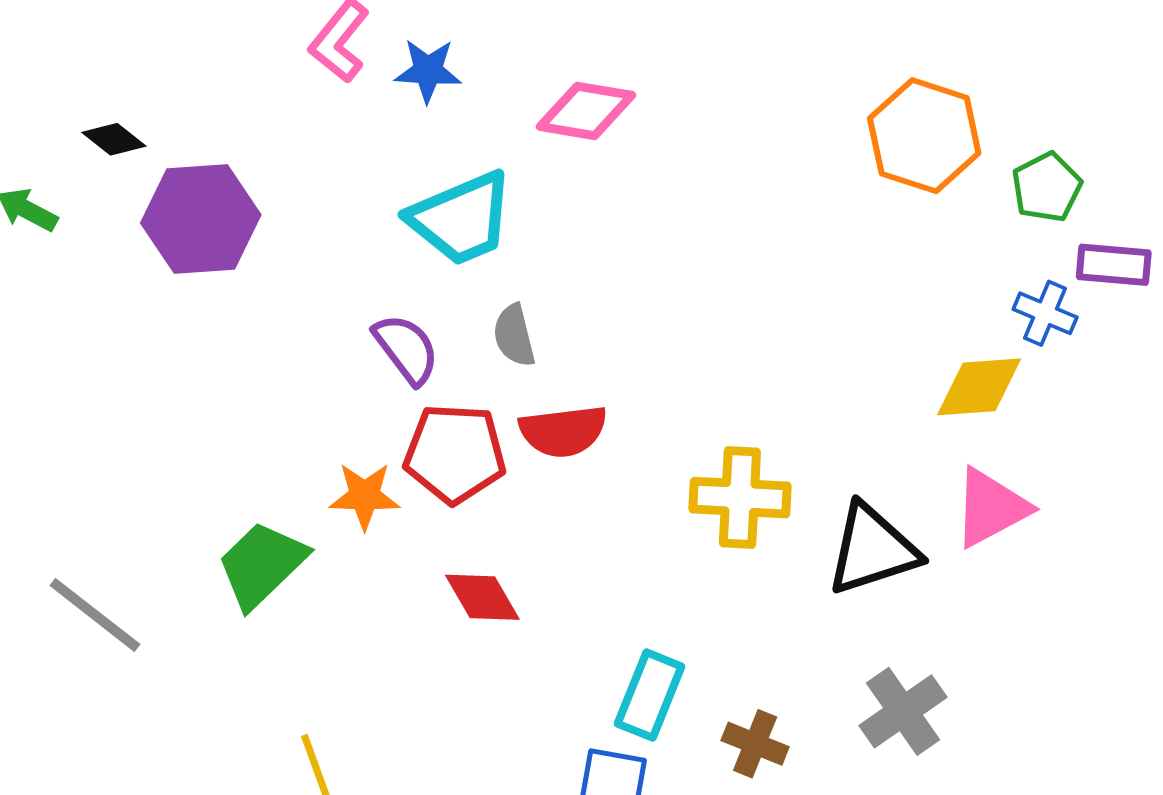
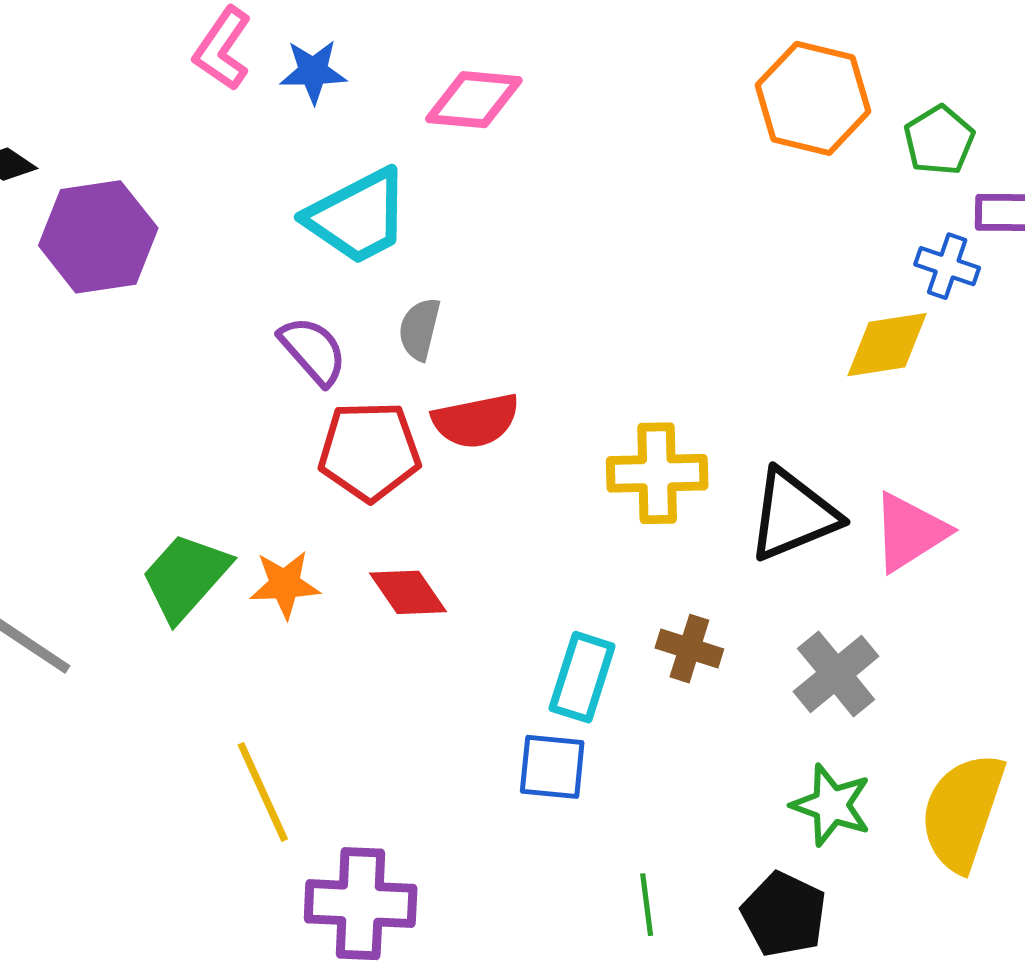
gray semicircle: (514, 335) -> (420, 329), turned 32
orange star: (365, 496) -> (285, 584), moved
pink triangle: (991, 508) -> (910, 532), moved
brown cross: (755, 744) -> (689, 649), moved

